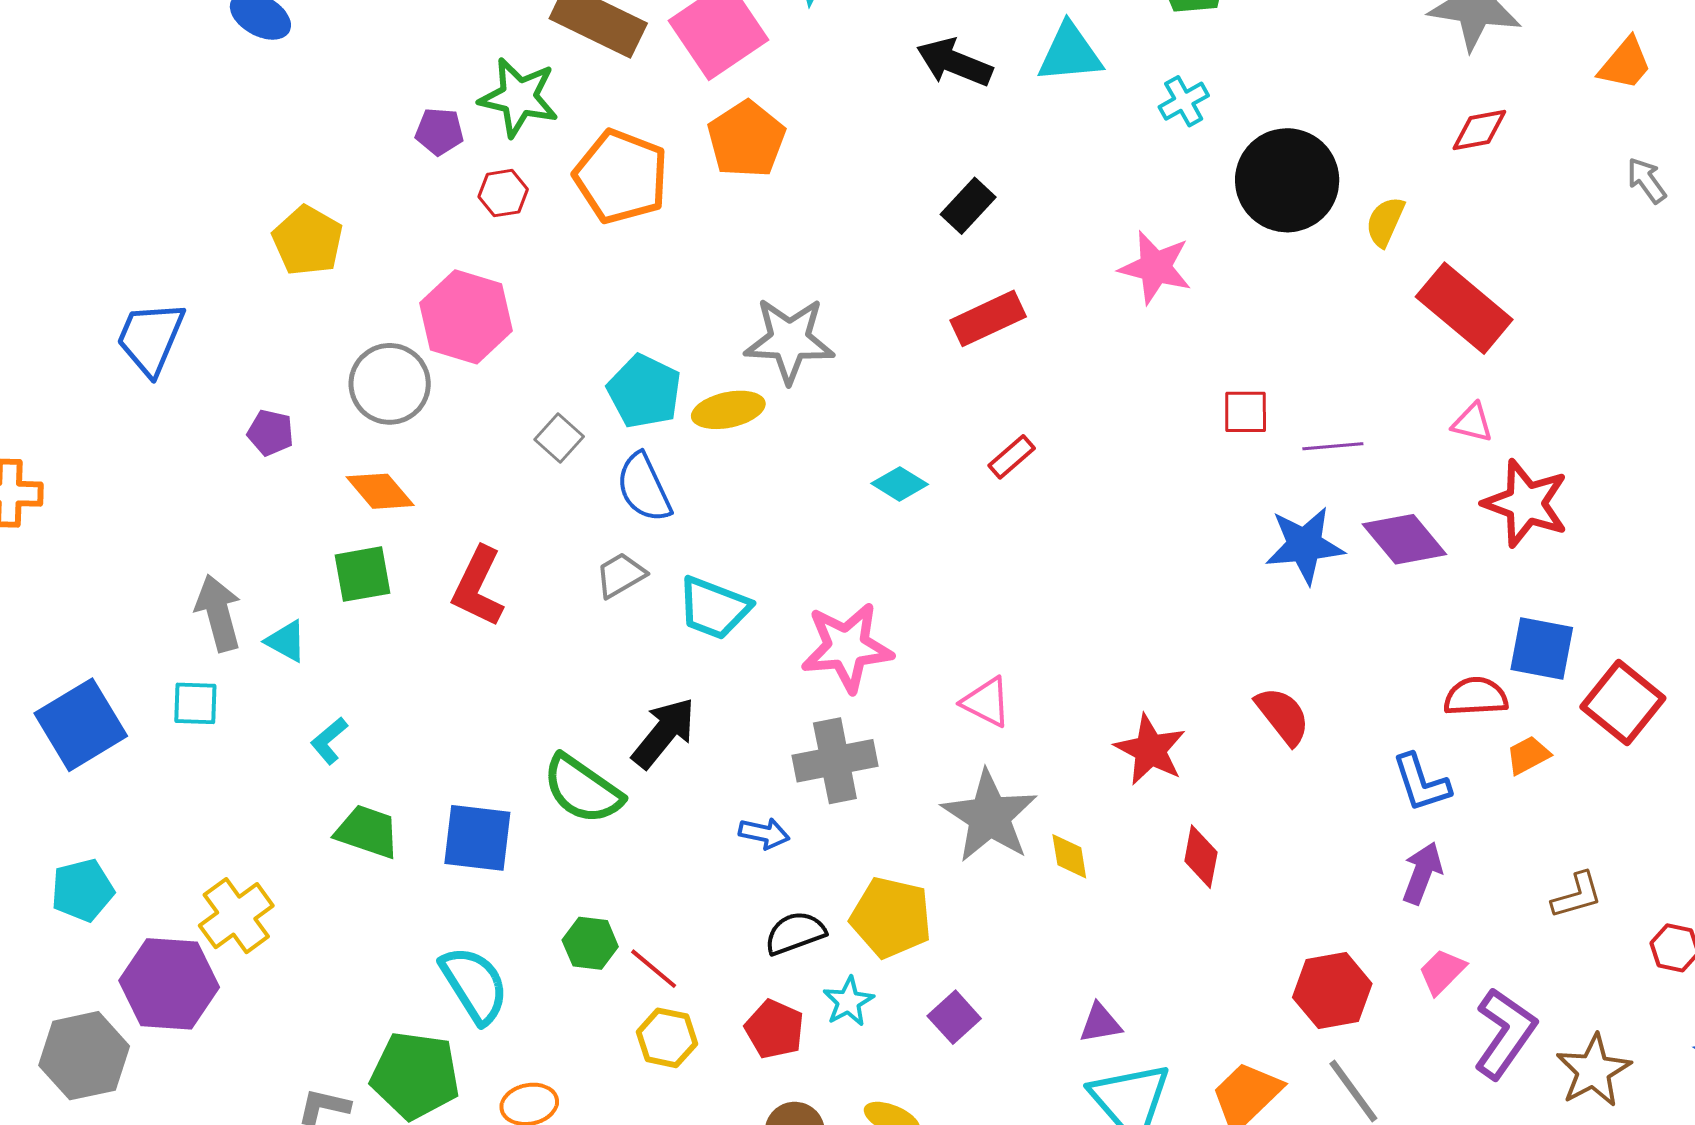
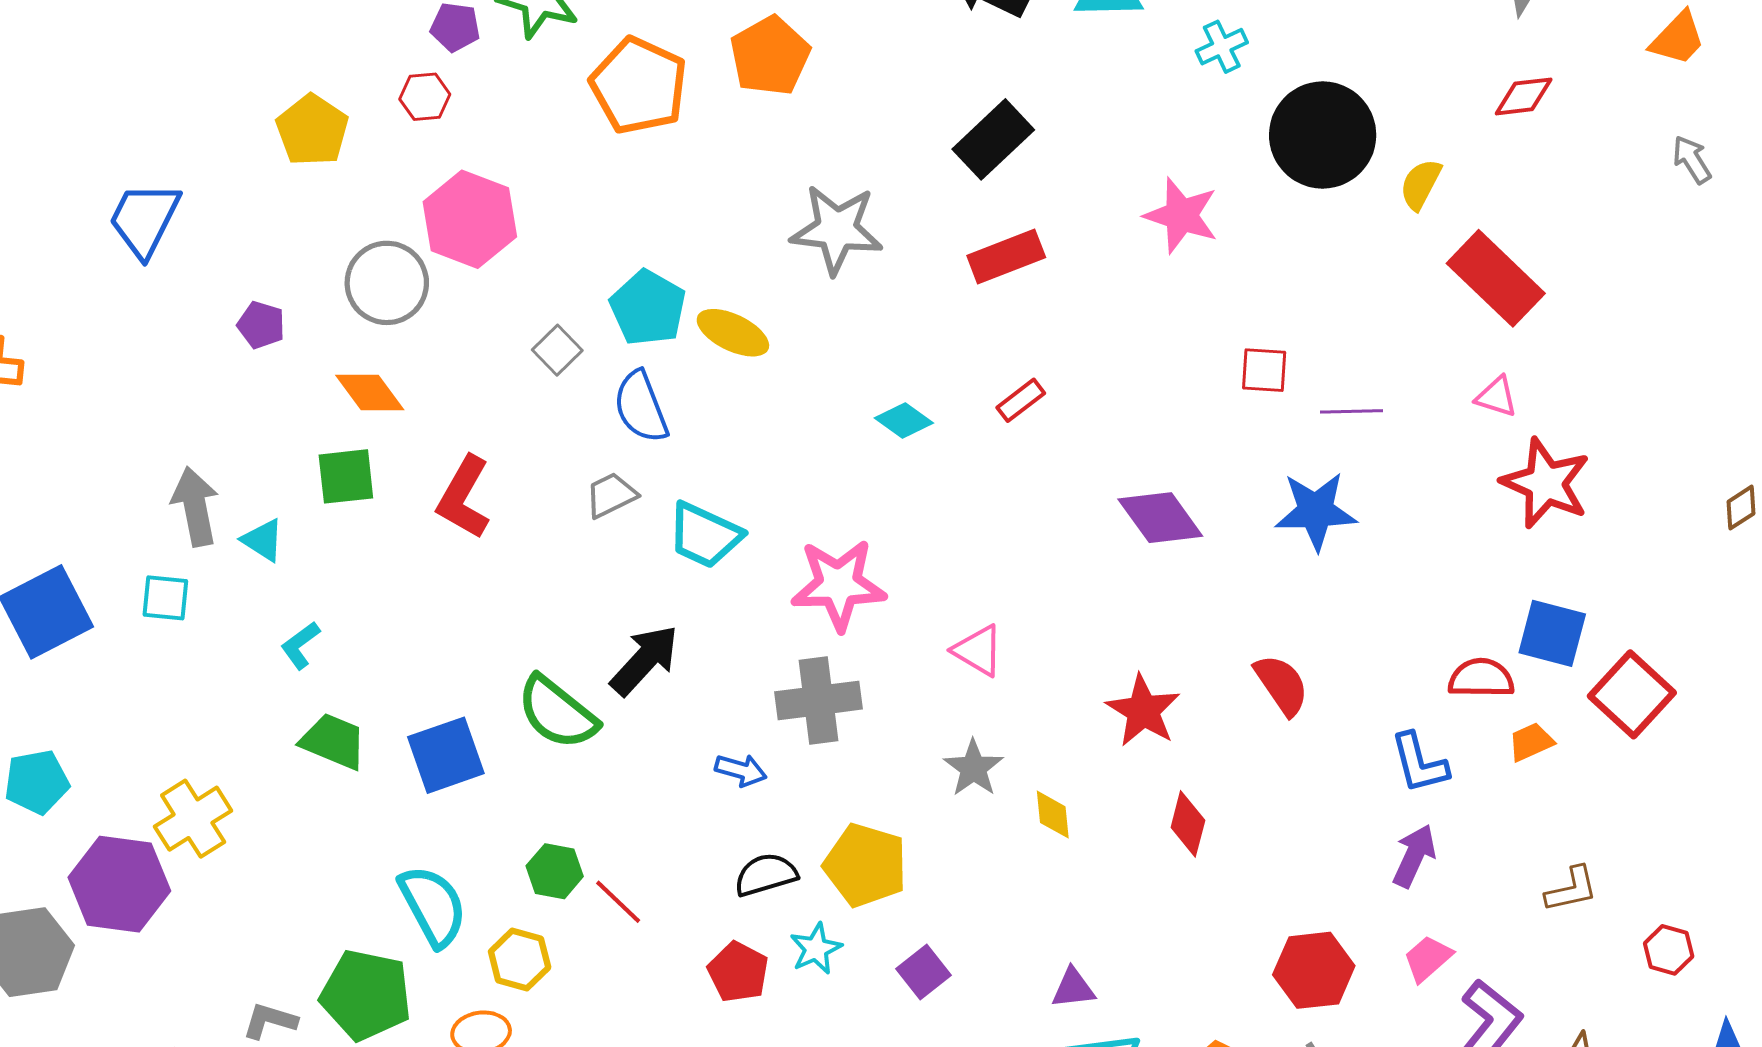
red hexagon: (503, 193) -> (425, 97), moved
black rectangle: (968, 206) -> (993, 139), size x1.4
gray star: (789, 340) -> (837, 229), moved
yellow ellipse: (728, 410) -> (733, 333), turned 34
purple diamond: (1404, 539) -> (1160, 518), moved
gray star: (989, 816) -> (973, 768), size x0.6
blue square: (477, 838) -> (446, 755), turned -30
yellow hexagon: (667, 1038) -> (520, 960), moved

